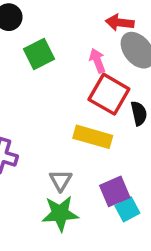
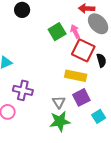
green square: (39, 54) -> (57, 32), moved
purple square: (115, 191) -> (81, 97), moved

